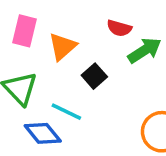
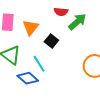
cyan line: (66, 112) -> (39, 64), turned 42

